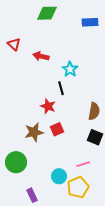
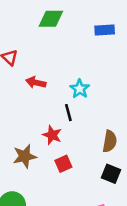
red arrow: (41, 56) -> (36, 83), moved
brown star: (34, 132) -> (25, 156), moved

